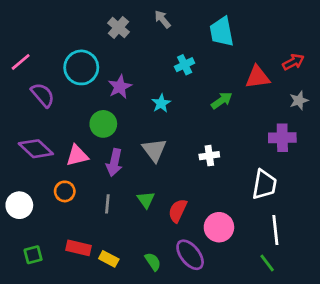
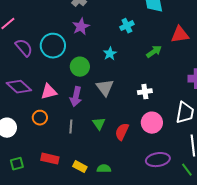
cyan circle: (81, 67) -> (53, 46), moved
purple star: (120, 87) -> (81, 27), moved
green circle: (103, 124) -> (80, 67), moved
pink circle: (219, 227) -> (152, 123), moved
purple ellipse: (190, 255) -> (158, 160), moved, turned -60
yellow rectangle: (109, 259) -> (80, 167), moved
green semicircle: (153, 262) -> (104, 169), turned -56

